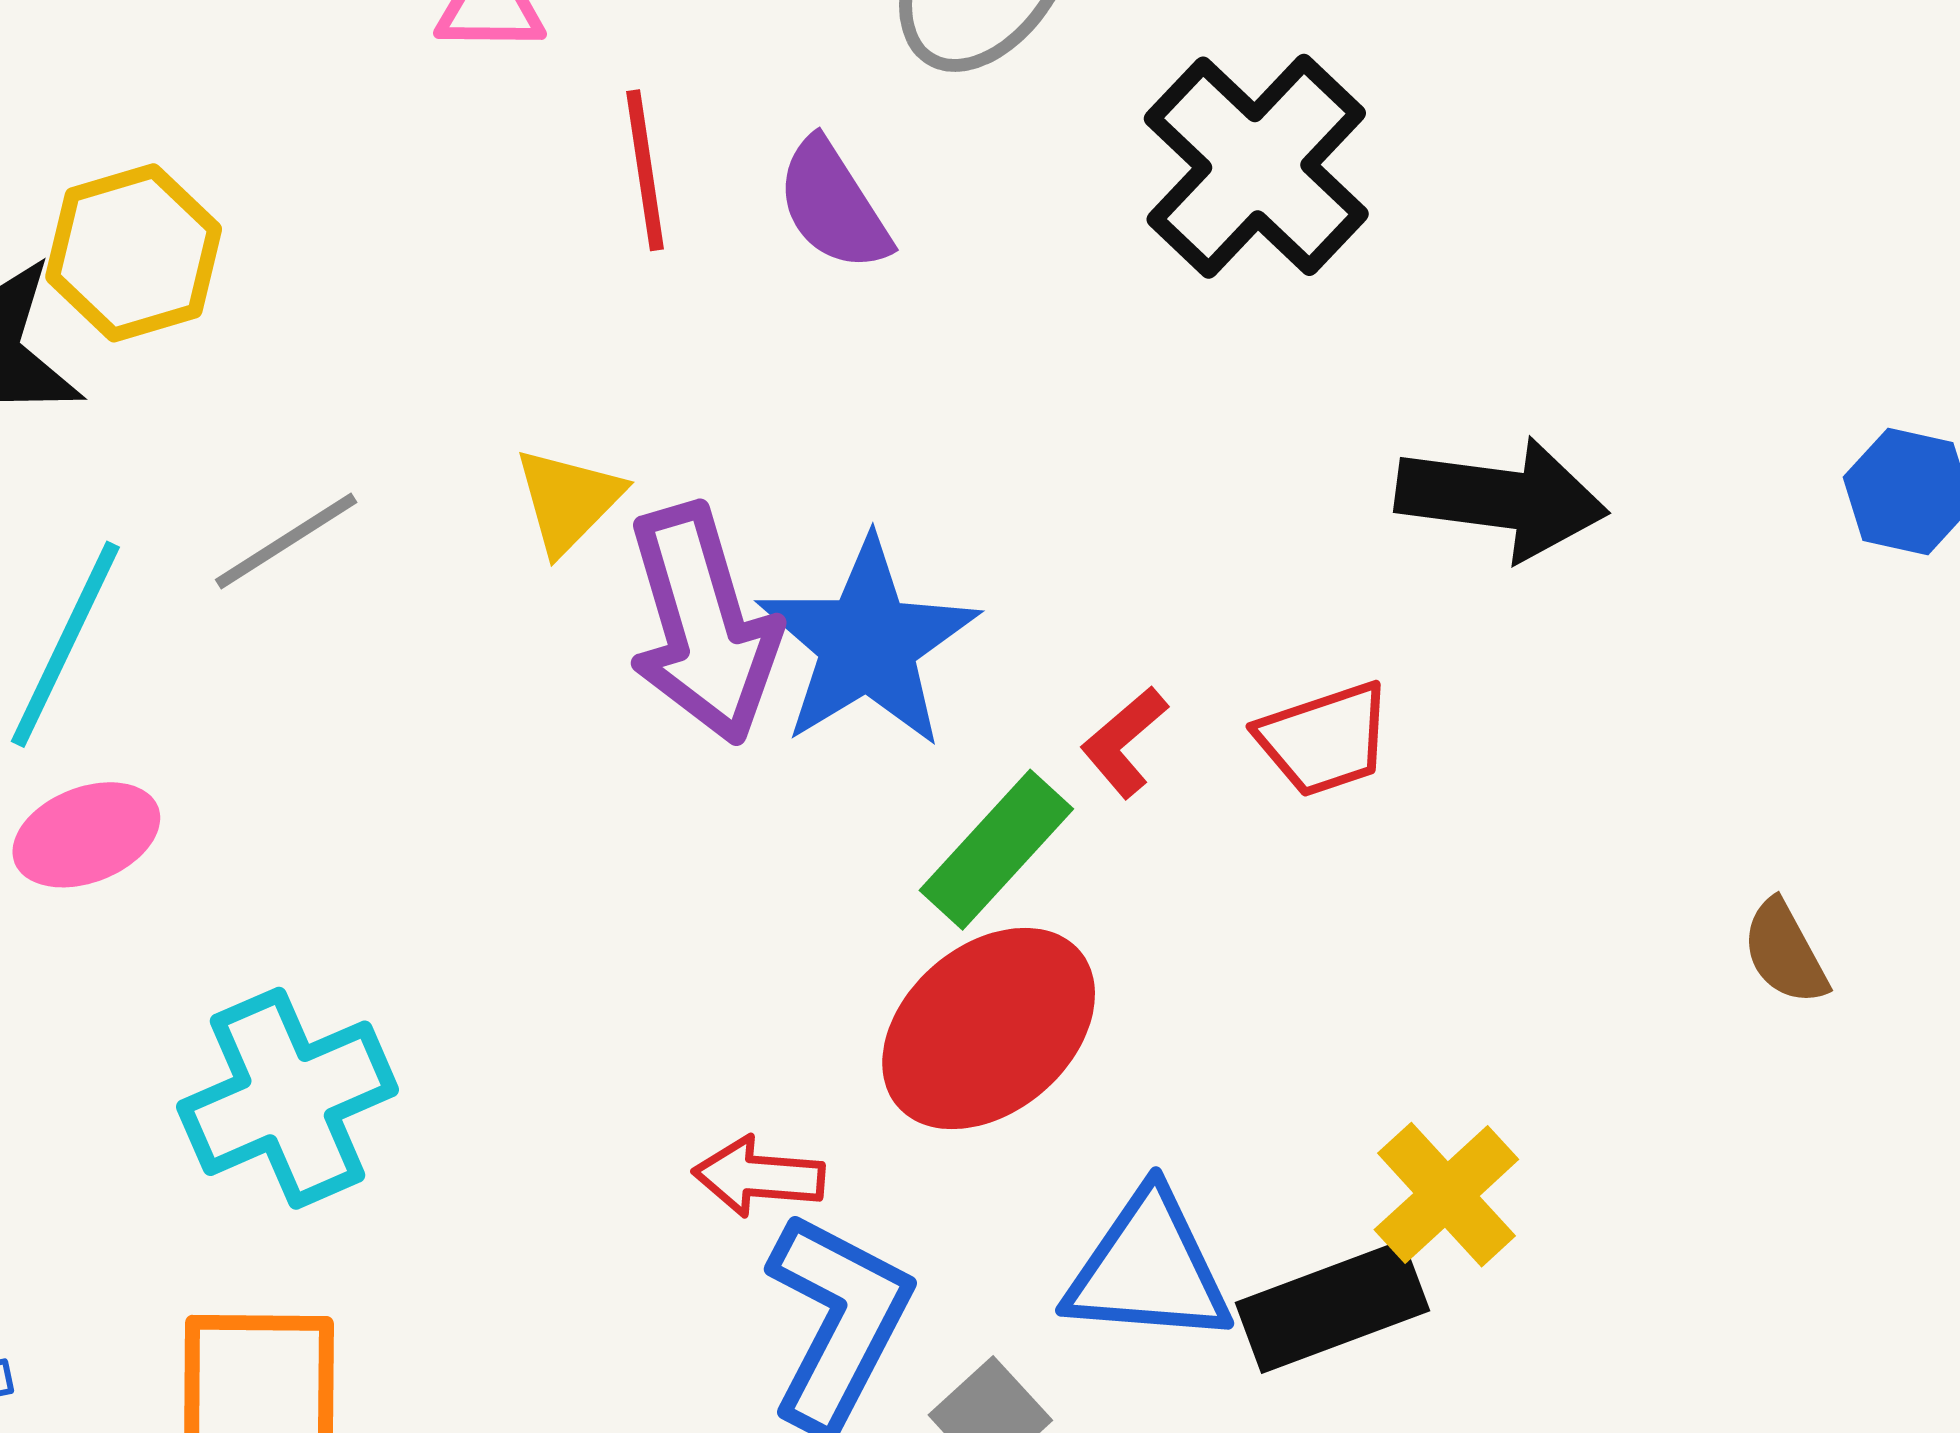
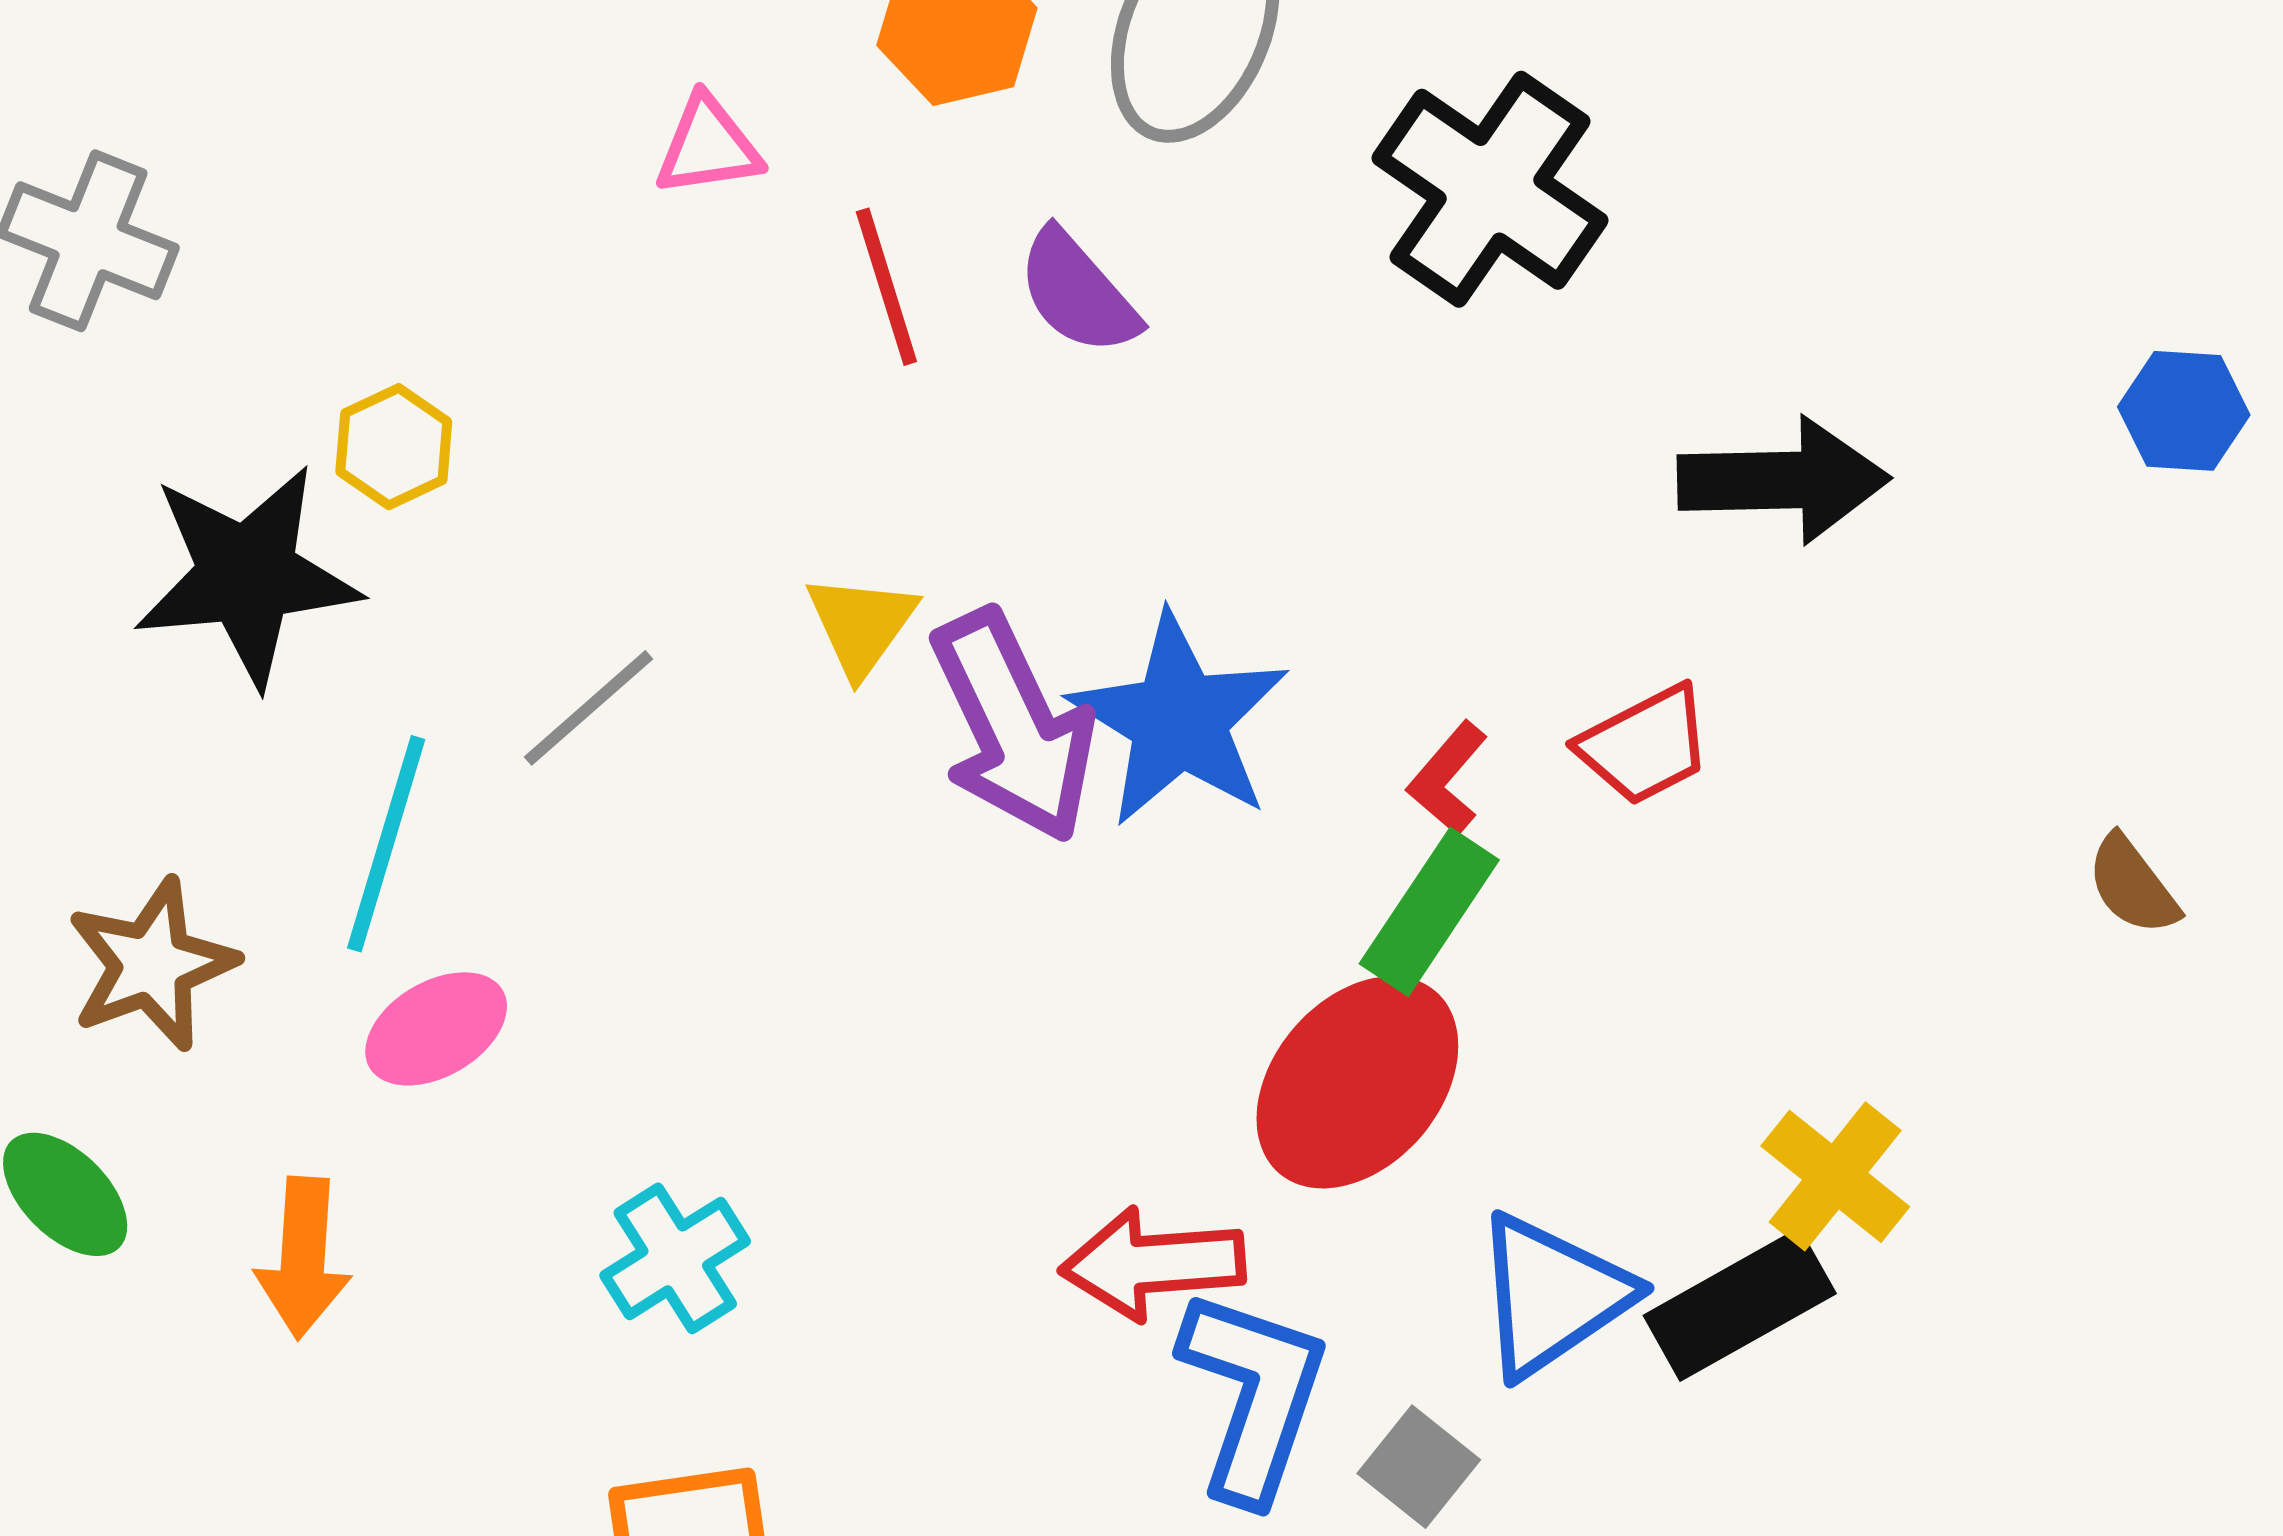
yellow hexagon: (134, 253) -> (394, 447), size x0.7
green rectangle: (996, 850) -> (1429, 912), moved
cyan cross: (288, 1098) -> (675, 1258), size x0.7
red arrow: (759, 1177) -> (1153, 1264), size x1.4
blue triangle: (1148, 1269) -> (1552, 1295), turned -30

